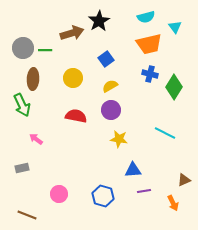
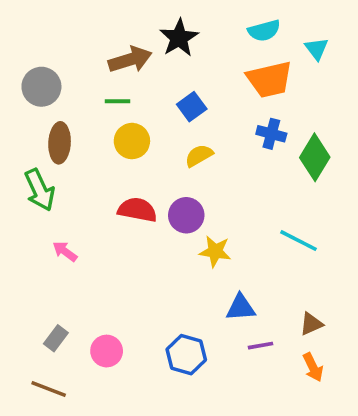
green line: (45, 50) -> (117, 101), moved
purple circle: (111, 110) -> (186, 215), moved
gray rectangle: (22, 168) -> (56, 338), moved, turned -40
brown triangle: (184, 180) -> (311, 324), moved

